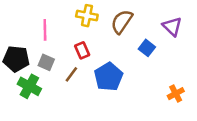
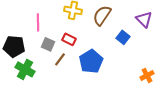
red rectangle: (82, 50) -> (69, 39), turned -40
gray square: (46, 62) -> (48, 44), moved

